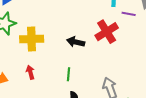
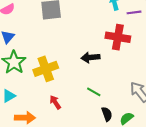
red cross: (107, 32) -> (118, 37), turned -30
green line: (68, 74) -> (94, 92), turned -48

